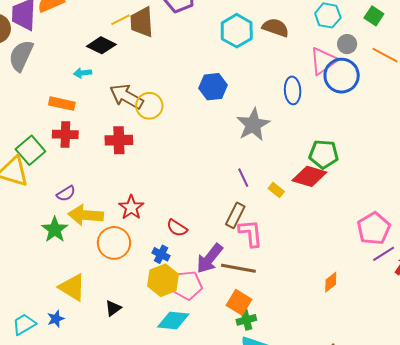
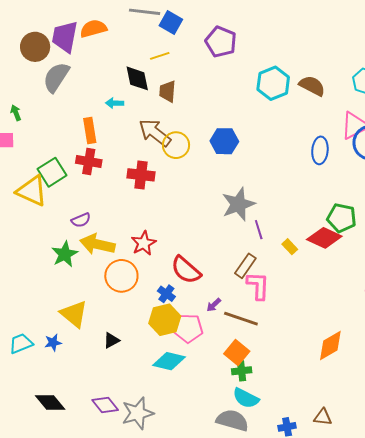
brown trapezoid: (142, 22) -> (167, 91), moved, size x0.7
black diamond: (101, 45) -> (137, 78), turned 44
blue hexagon: (213, 87) -> (224, 141), moved
orange rectangle: (62, 104) -> (90, 131), turned 60
gray star: (253, 125) -> (238, 204), moved
red semicircle: (177, 228) -> (186, 270), size x1.5
purple arrow: (209, 259) -> (214, 305), size x0.5
orange diamond: (331, 282) -> (330, 345), size x1.5

